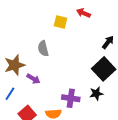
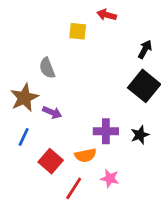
gray semicircle: (43, 49) -> (47, 68), moved
black star: (96, 93) -> (140, 135), moved

